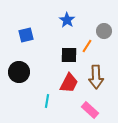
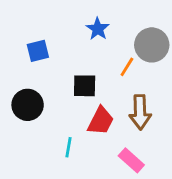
gray circle: (104, 31) -> (152, 45), size x1.5
black square: (69, 55) -> (85, 86), moved

